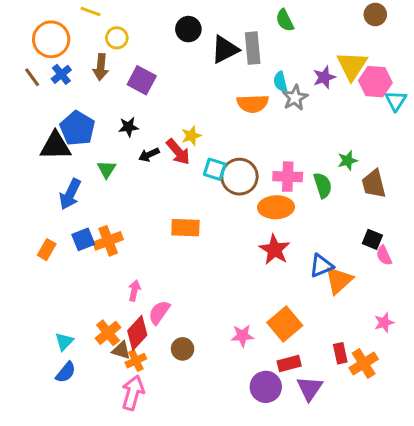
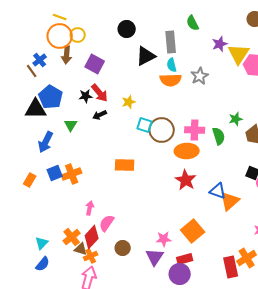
orange circle: (51, 39) -> (60, 36), moved
black triangle: (225, 50) -> (146, 56), moved
brown line: (32, 77) -> (32, 71), moved
purple star: (324, 77) -> (220, 44), moved
cyan semicircle: (280, 82) -> (172, 65), moved
red arrow: (178, 152) -> (100, 93), moved
blue triangle: (321, 266) -> (218, 191), turned 42
red rectangle: (340, 353) -> (231, 267), moved, size x1.5
red rectangle: (289, 363) -> (185, 259), moved
purple triangle: (310, 388) -> (155, 257), moved

